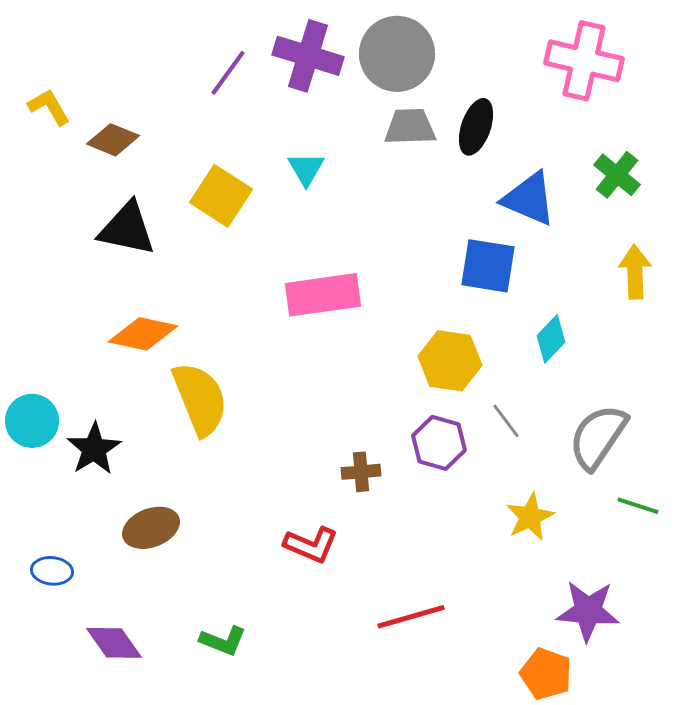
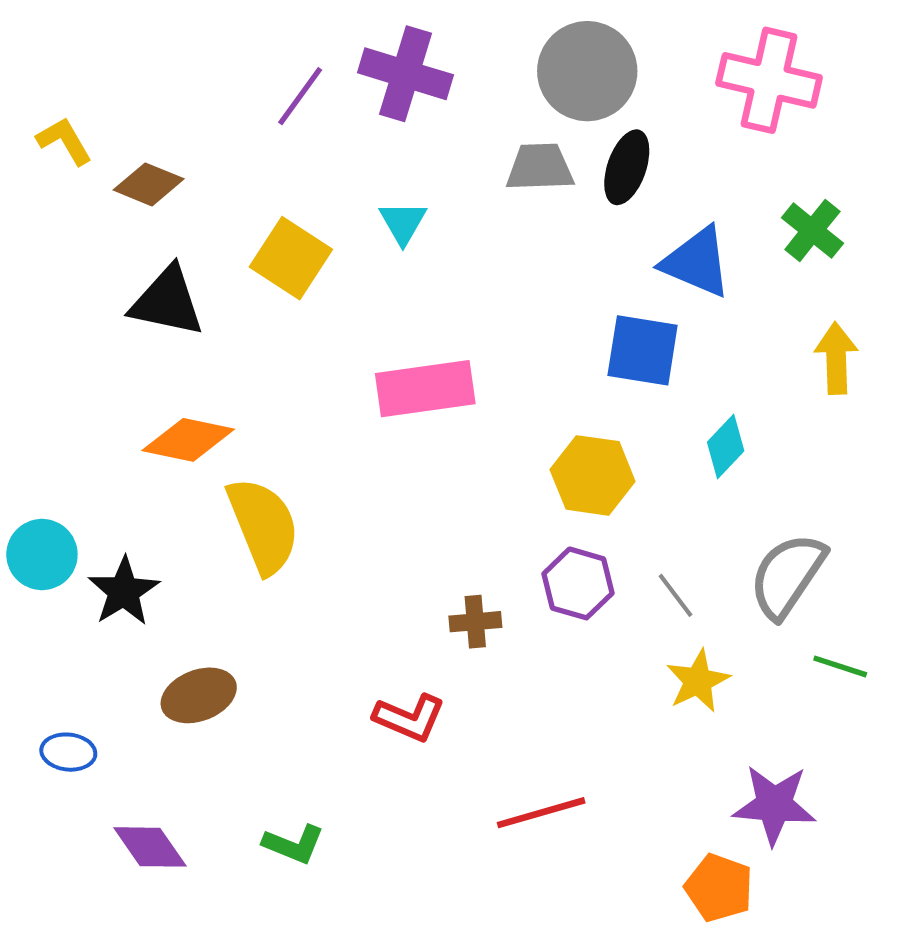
gray circle: (397, 54) -> (587, 71), moved
gray line: (506, 421) -> (676, 595), moved

